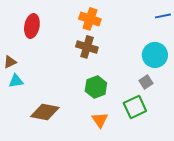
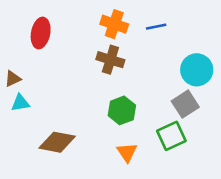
blue line: (163, 16) -> (156, 27), moved
gray square: (146, 82) -> (185, 104), size x1.5

